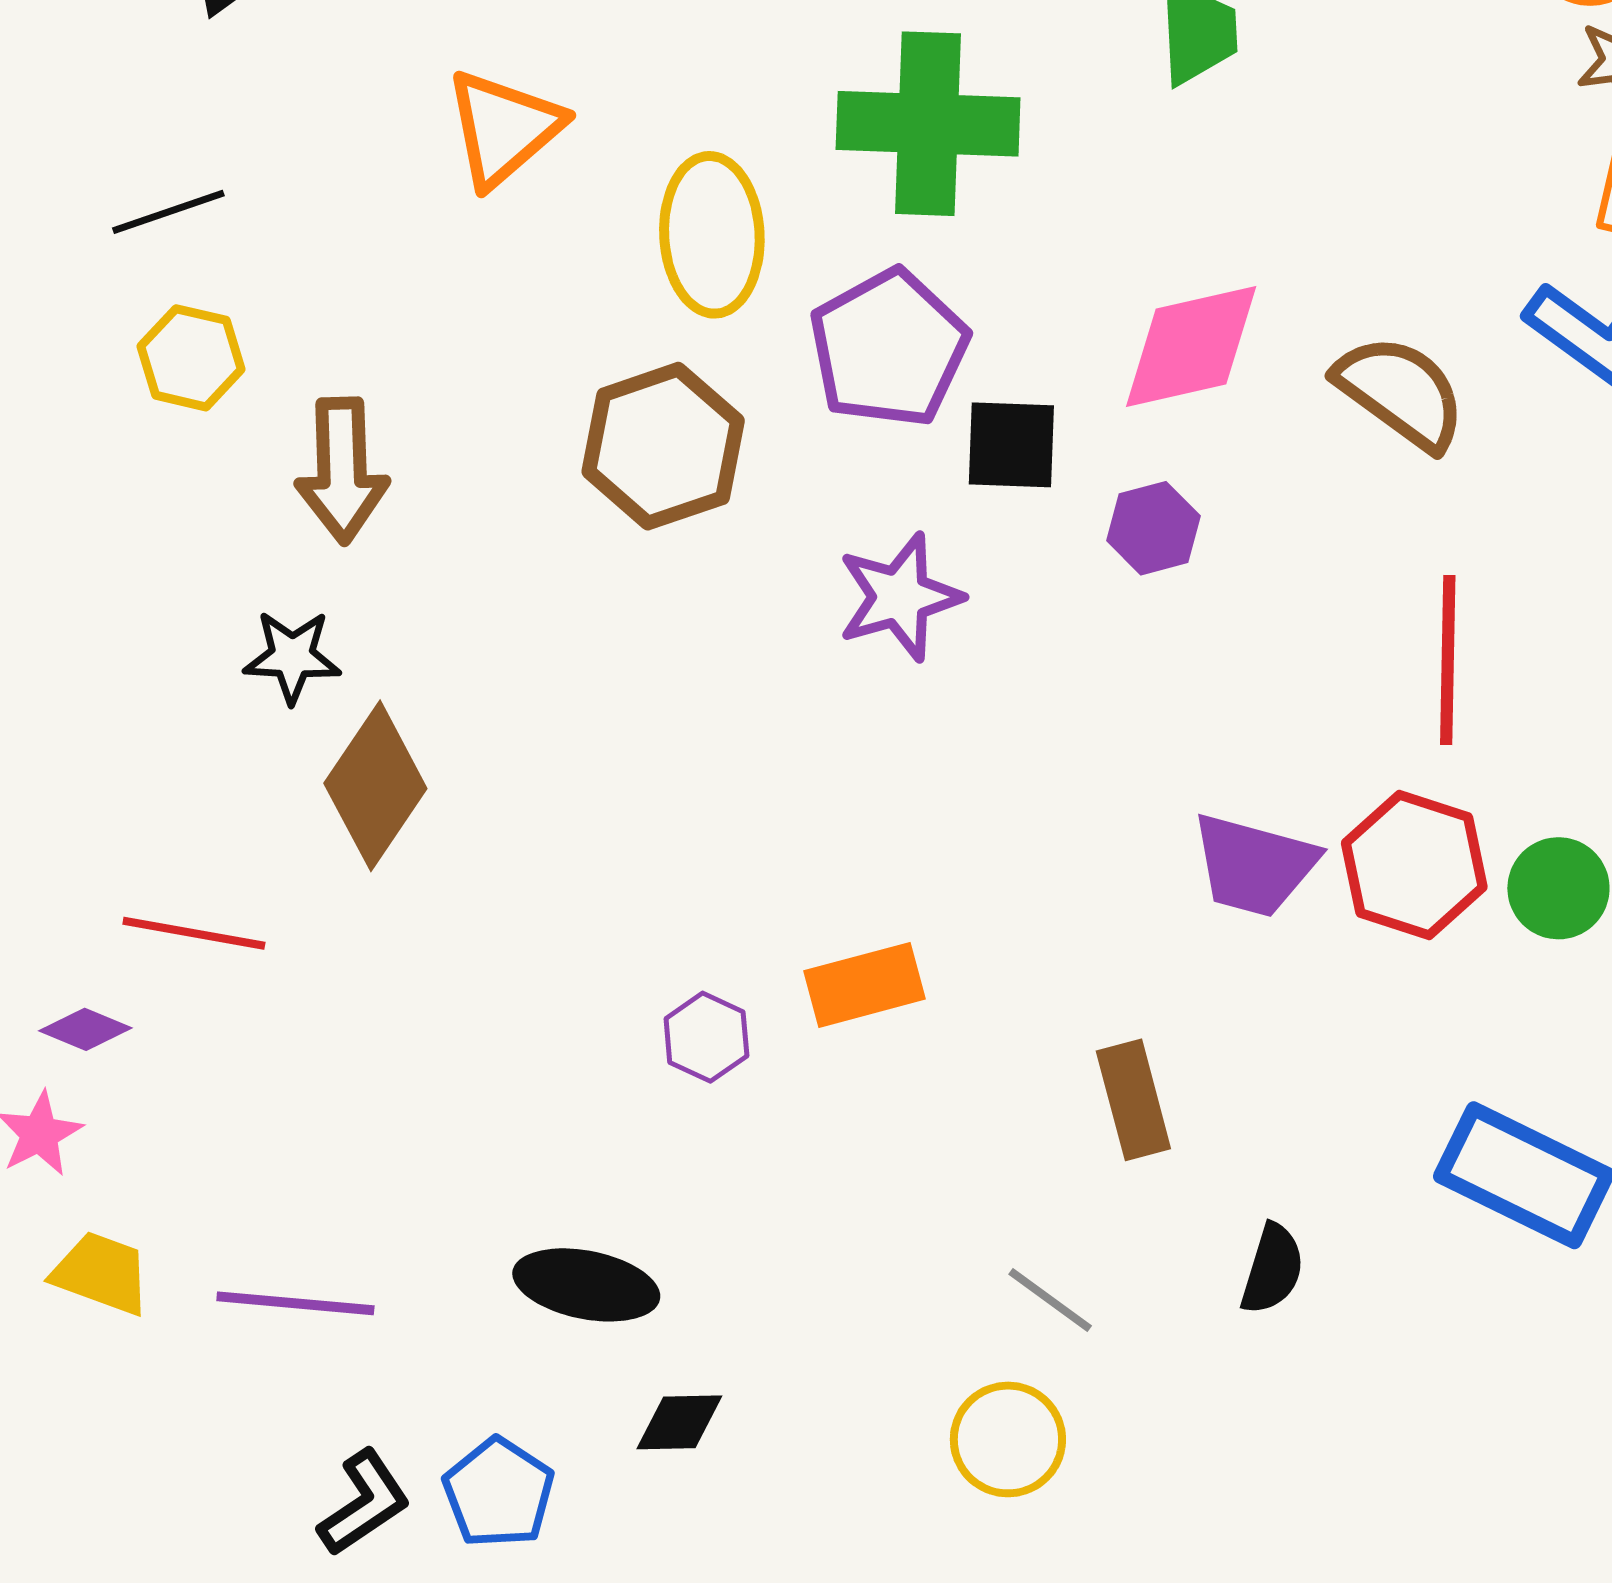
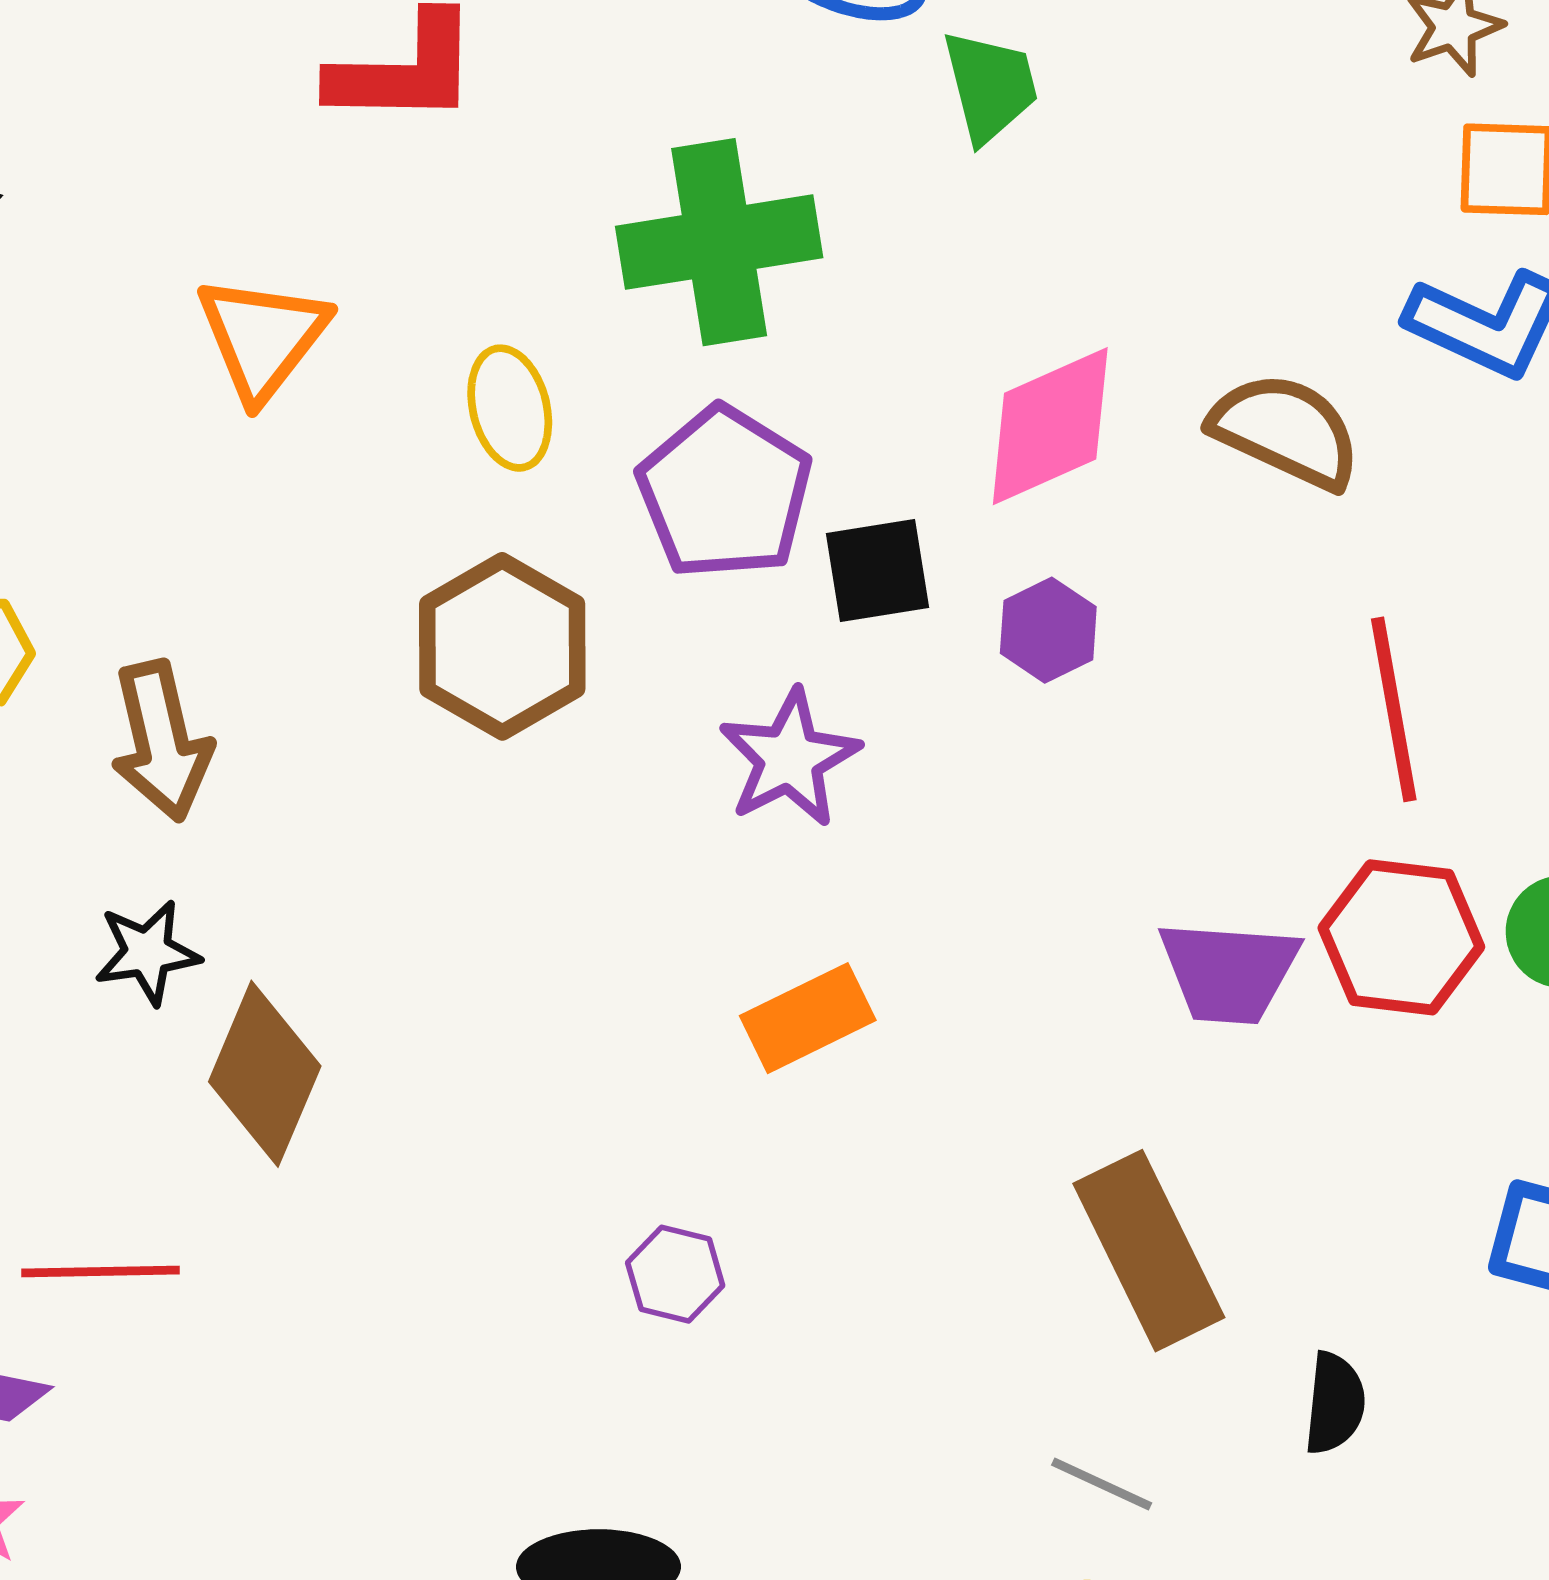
yellow ellipse: (712, 235) -> (510, 408), size x0.7
orange rectangle: (864, 985) -> (808, 1018), moved
brown rectangle: (1133, 1100) -> (1149, 1251), size x1.5

